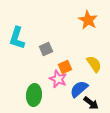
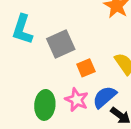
gray square: (46, 49) -> (61, 44), size x1.5
pink star: (58, 79) -> (77, 100), moved

